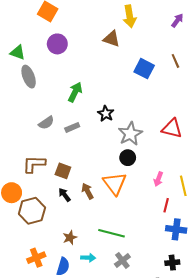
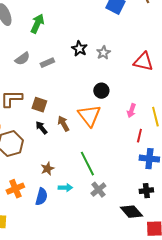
green arrow: (75, 92) -> (37, 24), moved
gray star: (130, 134) -> (103, 53), moved, size x0.6
green line: (112, 233) -> (87, 164), turned 50

